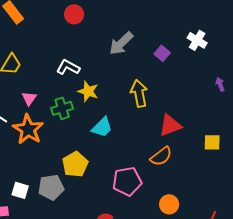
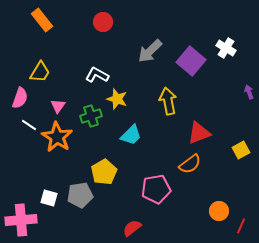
purple square: (162, 53) -> (191, 61), size x1.8
yellow square: (212, 142) -> (241, 150), turned -30
orange circle: (169, 204) -> (219, 211), moved

